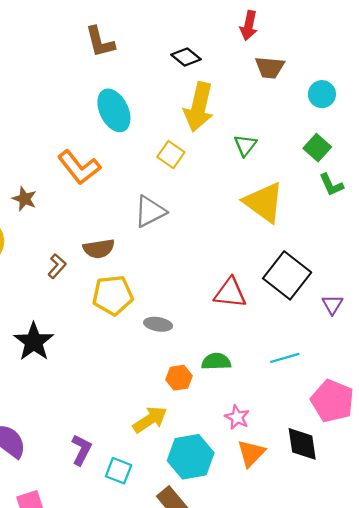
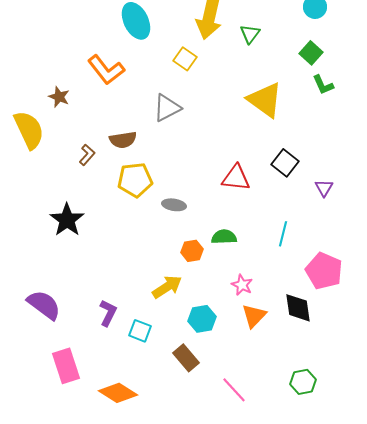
green triangle: (245, 145) -> (250, 34), moved
black square: (287, 275) -> (285, 163), size x0.7
cyan line: (285, 358) -> (283, 234), turned -60
cyan hexagon: (191, 457) -> (202, 319), size x0.7

